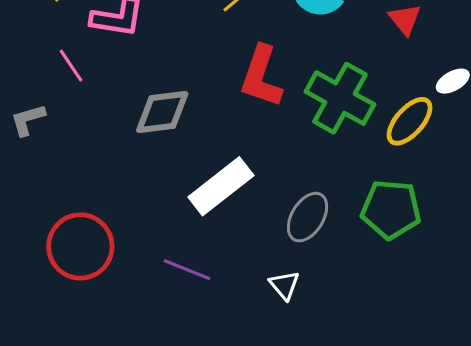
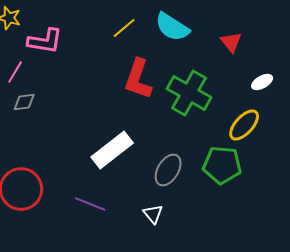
pink line: (71, 66) -> (15, 72), turned 65
gray diamond: (162, 112) -> (24, 102), moved, size x0.6
yellow ellipse: (410, 121) -> (244, 125), moved

